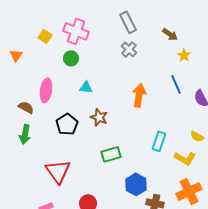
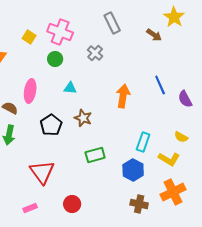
gray cross: (129, 49) -> (95, 53), moved
yellow star: (184, 55) -> (174, 17), moved, size x1.5
blue hexagon: (136, 184) -> (133, 170), moved

